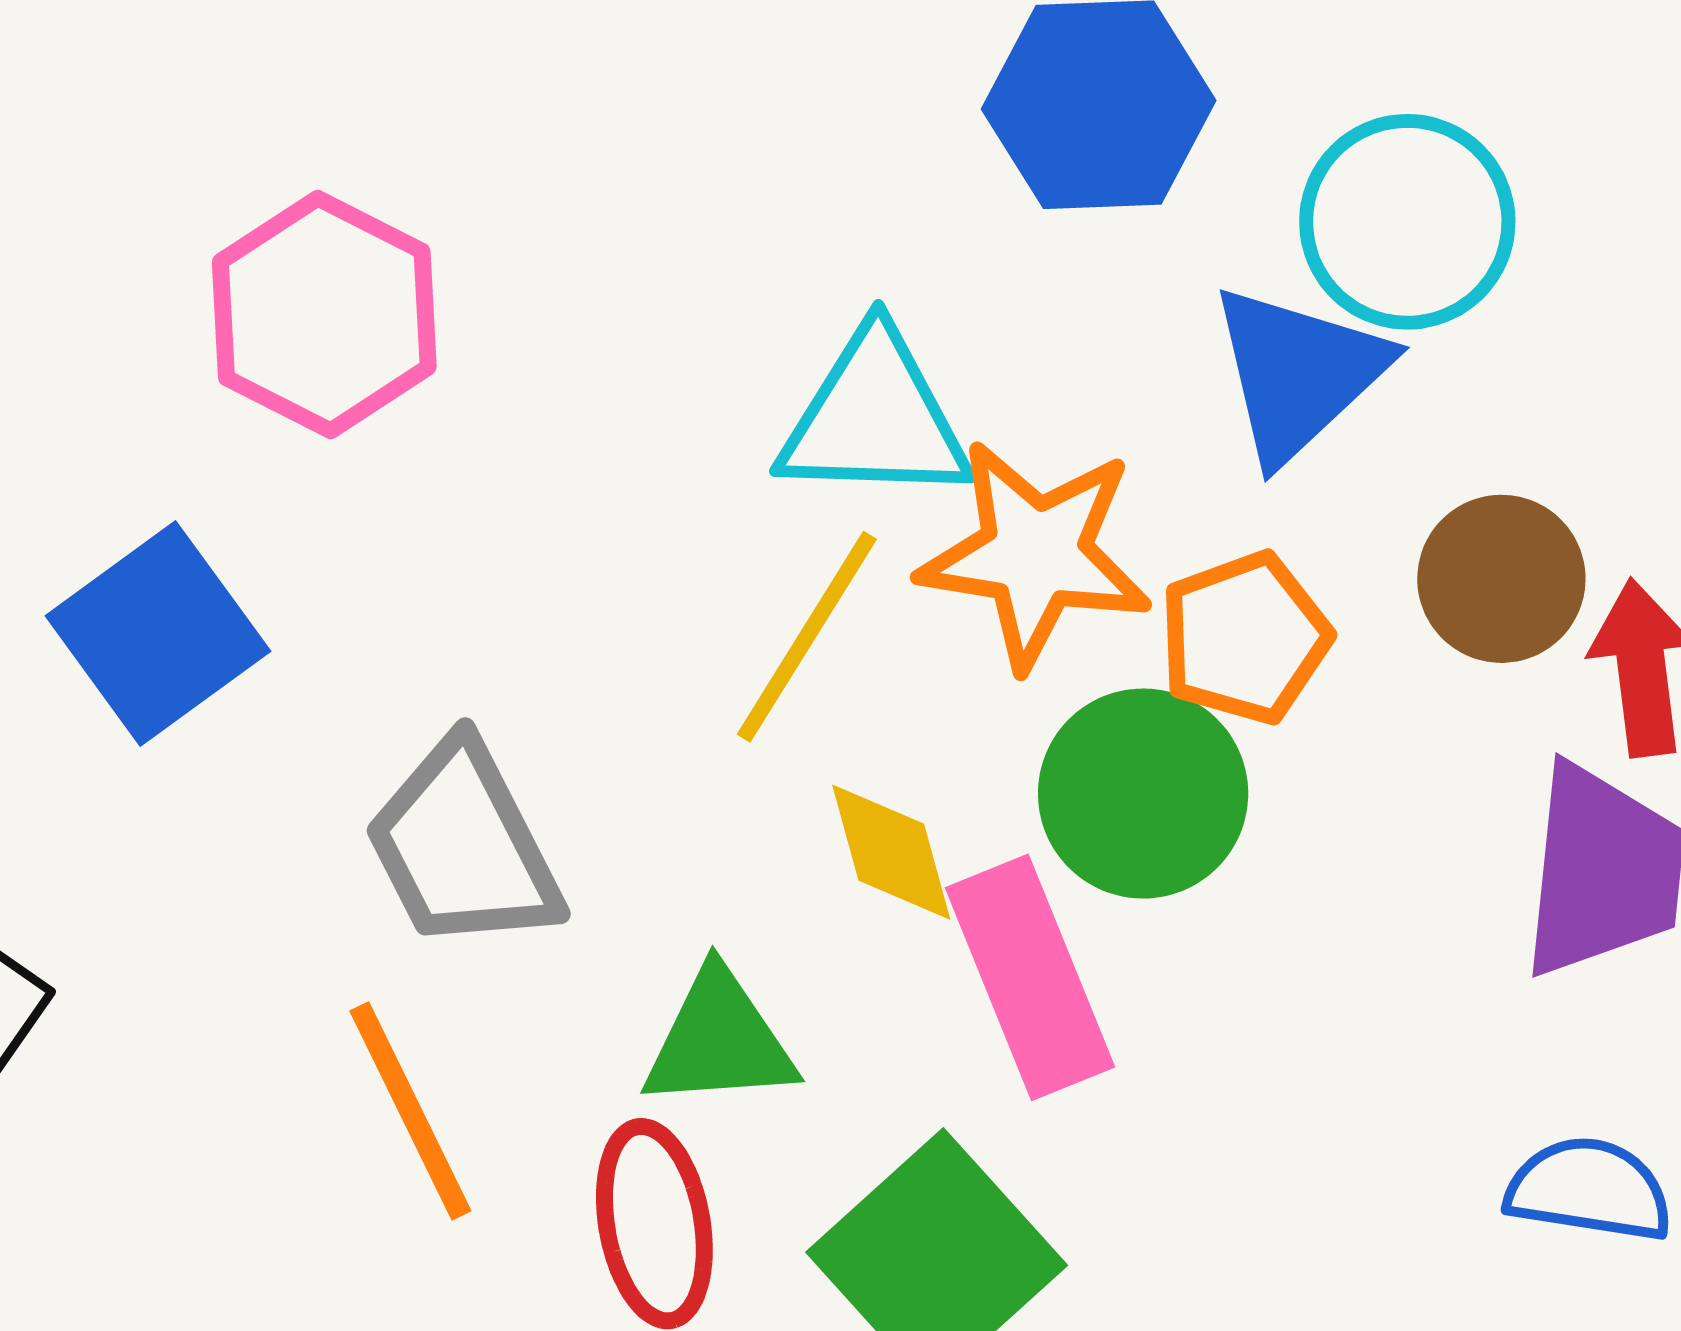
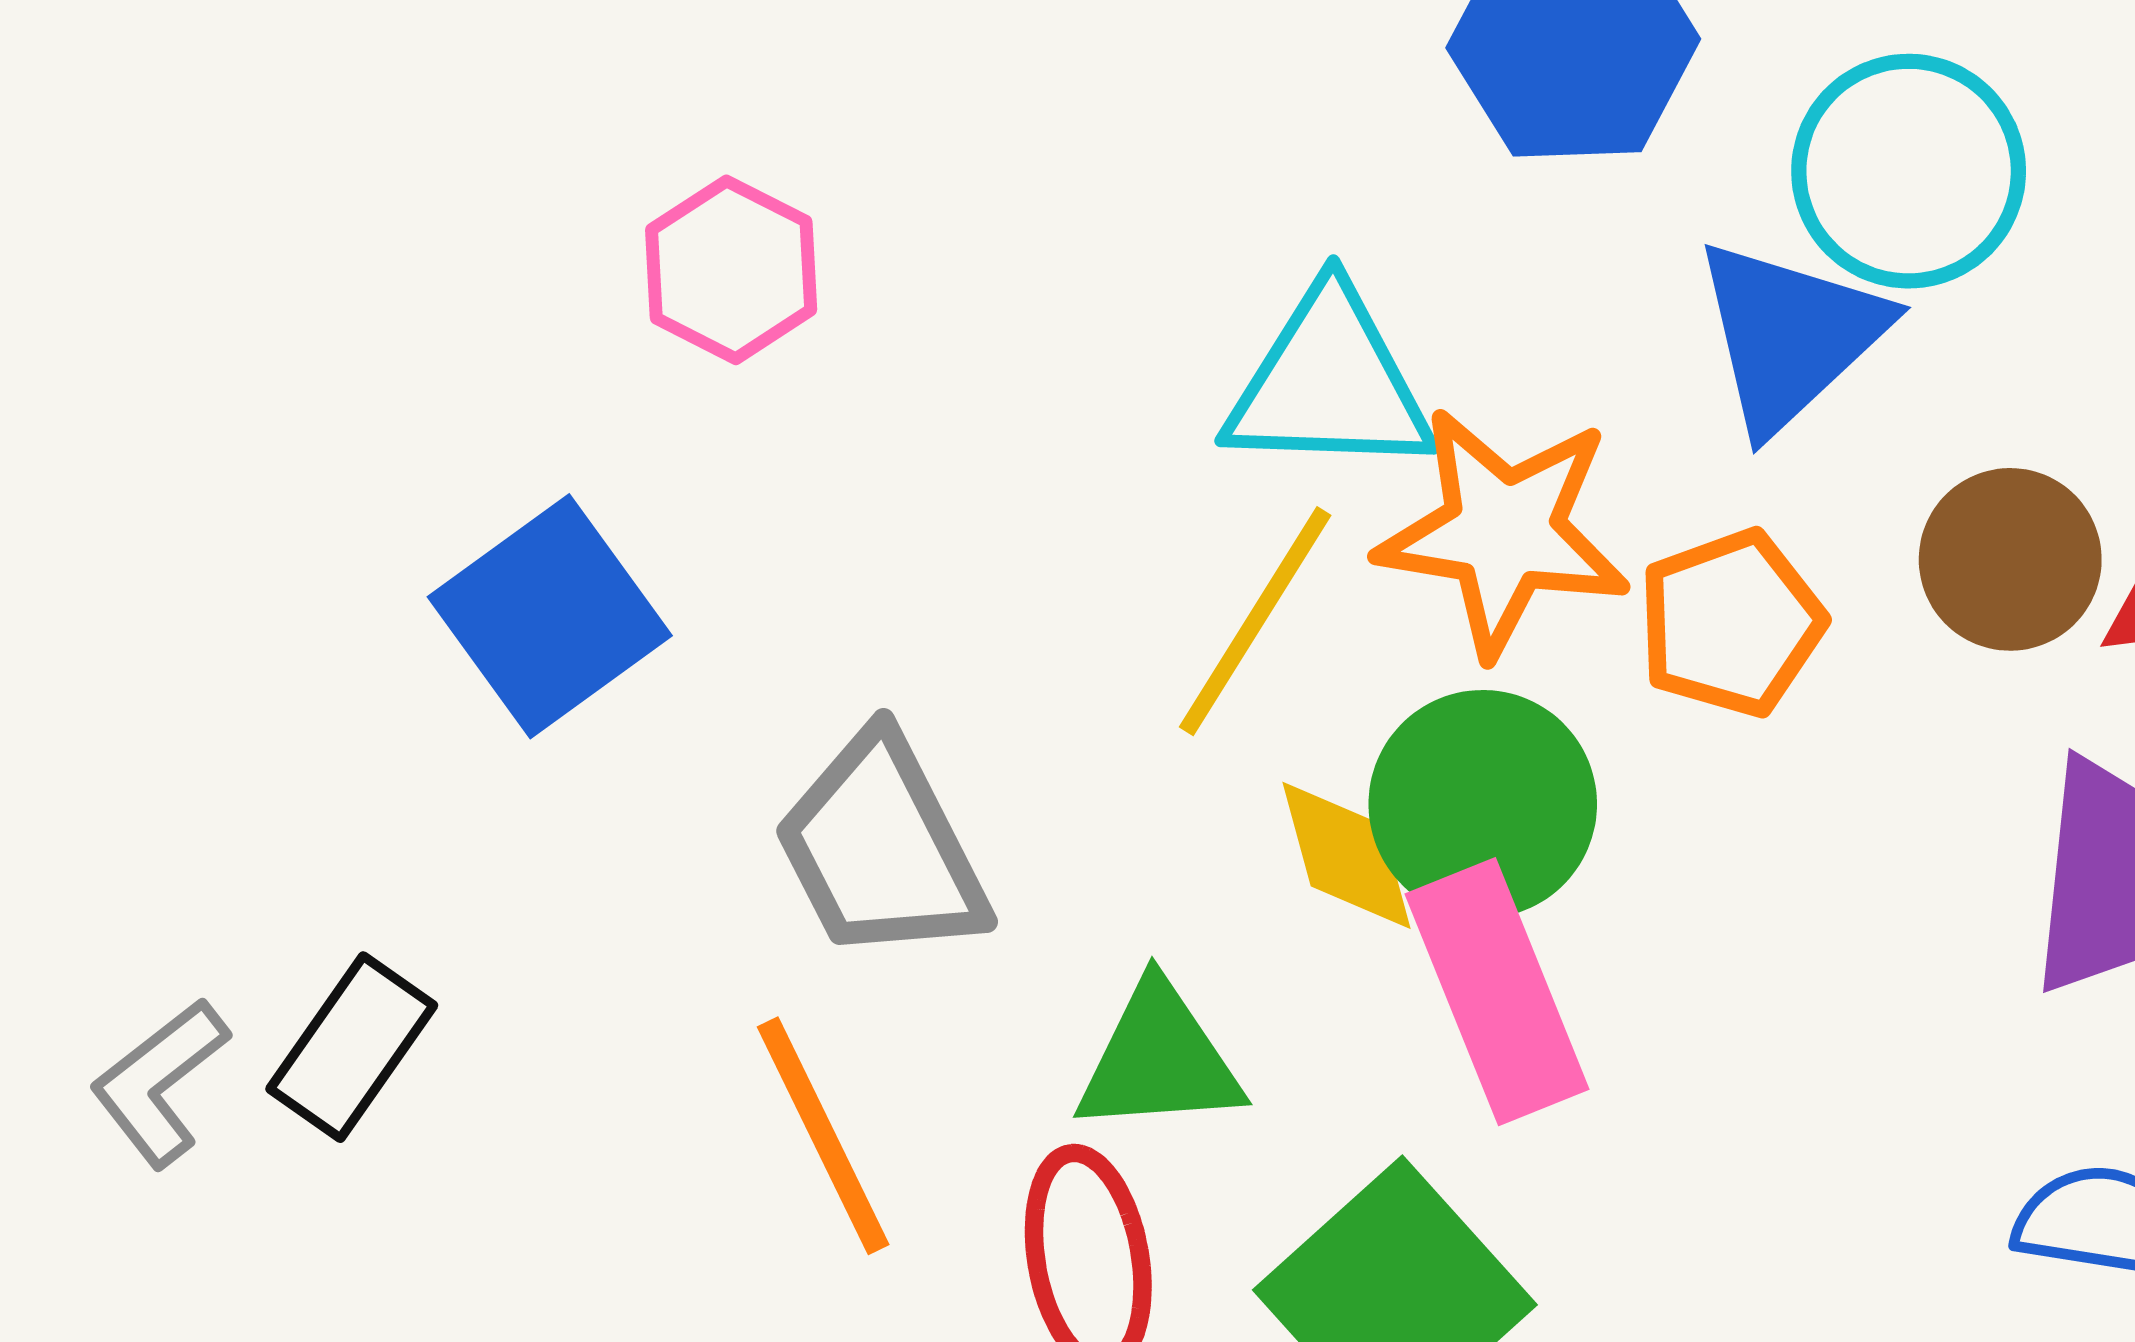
pink hexagon: (324, 314) -> (731, 270), size x0.7
green circle: (1143, 794) -> (1483, 804), moved

